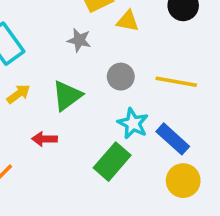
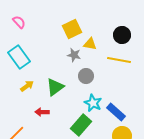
gray star: (79, 40) -> (74, 55), moved
yellow line: (176, 82) -> (119, 60), moved

